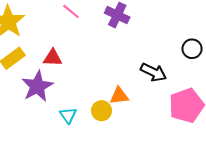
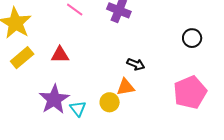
black arrow: (154, 72) -> (136, 64), moved, size x0.7
purple star: (37, 86) -> (54, 99), moved

